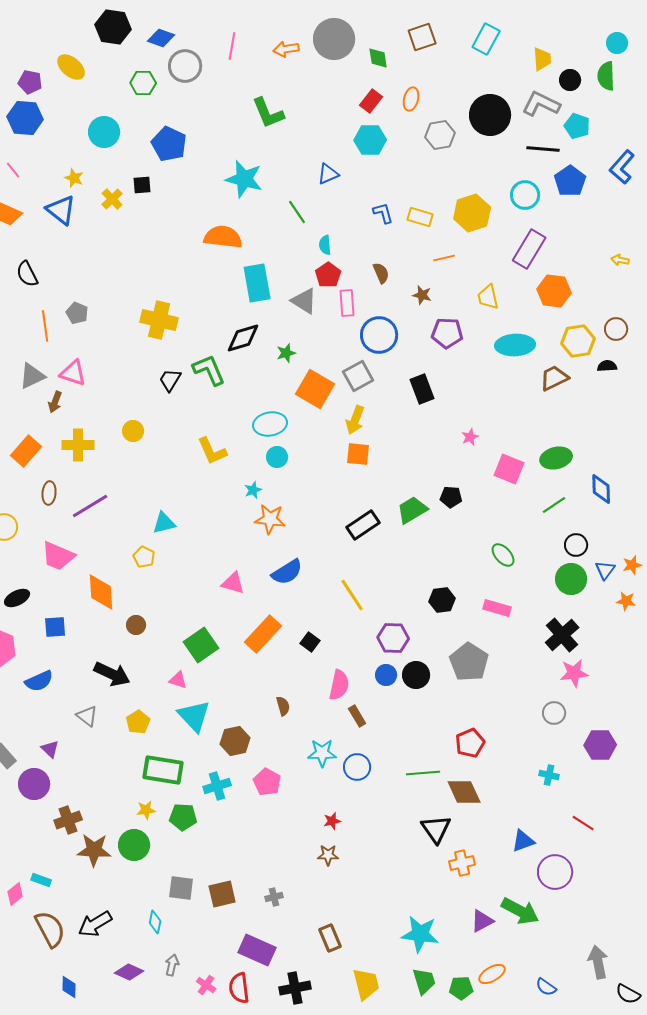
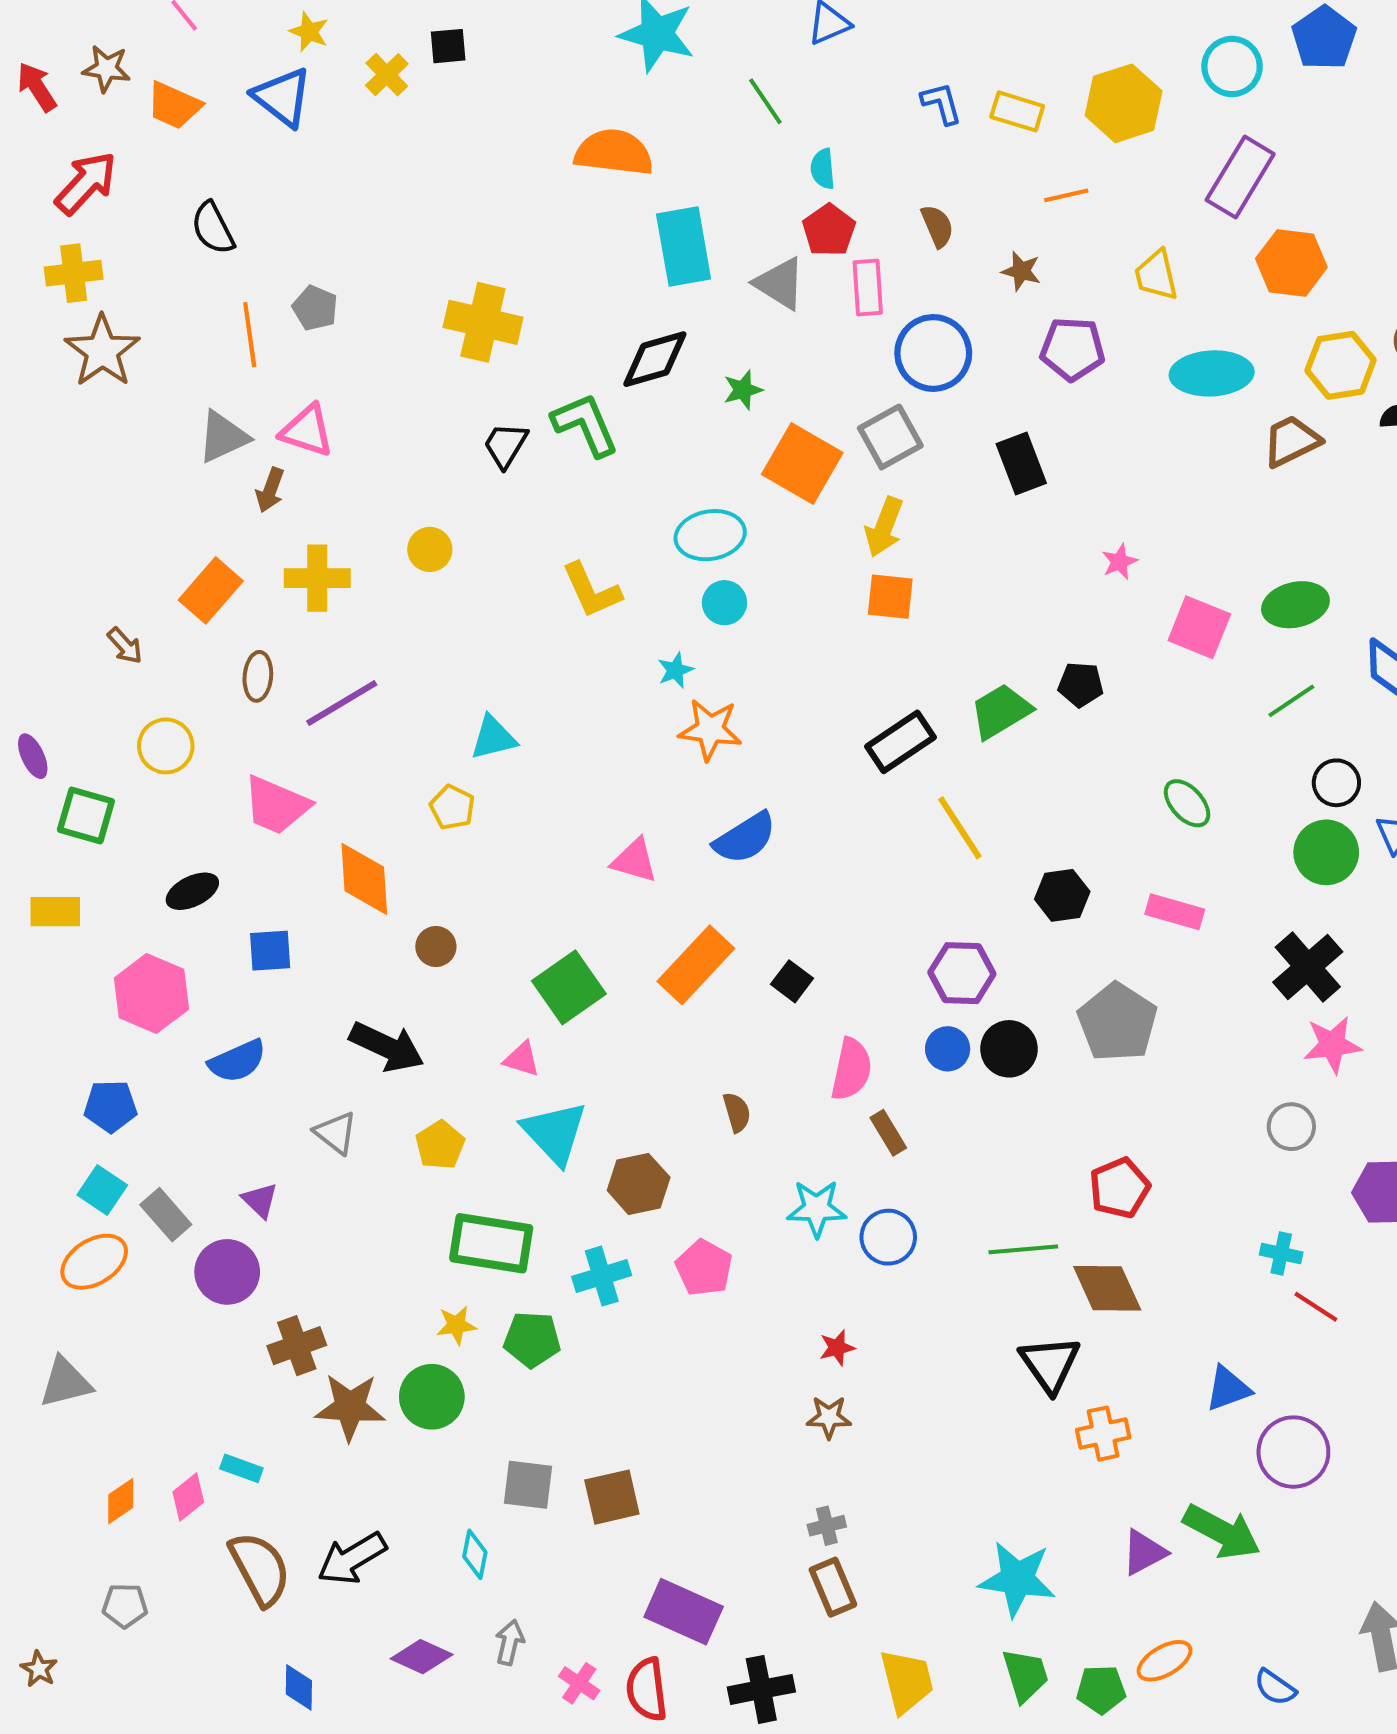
yellow line: (352, 595) -> (960, 828), moved
red line: (583, 823) -> (1316, 1307), moved
gray cross: (274, 897) -> (827, 1526), moved

